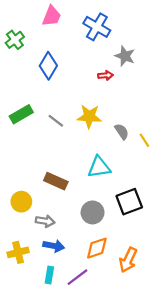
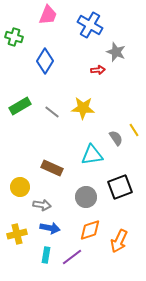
green cross: (15, 40) -> (14, 37), turned -36
gray semicircle: (122, 132) -> (116, 138), moved

